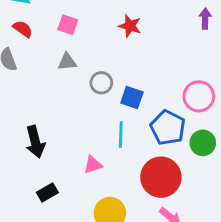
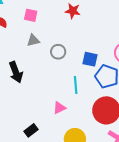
blue square: (132, 97) -> (90, 59), moved
black arrow: (35, 142) -> (16, 72), moved

